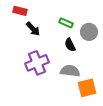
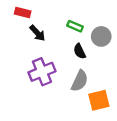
gray semicircle: (70, 71) -> (80, 81), turned 108

